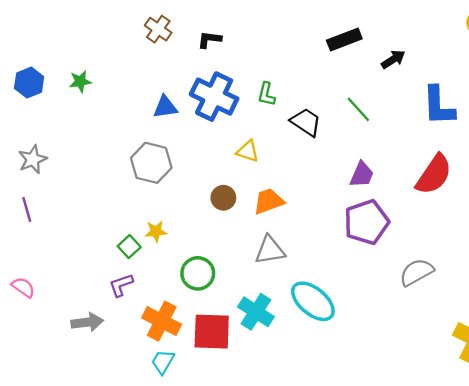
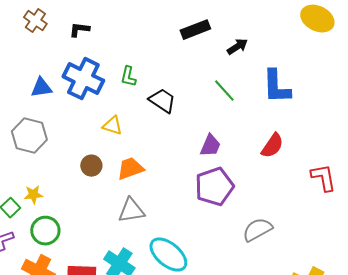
green line: (358, 109) -> (224, 91), moved
red semicircle: (434, 174) -> (272, 146), size x0.7
green circle: (198, 273) -> (45, 231), moved

